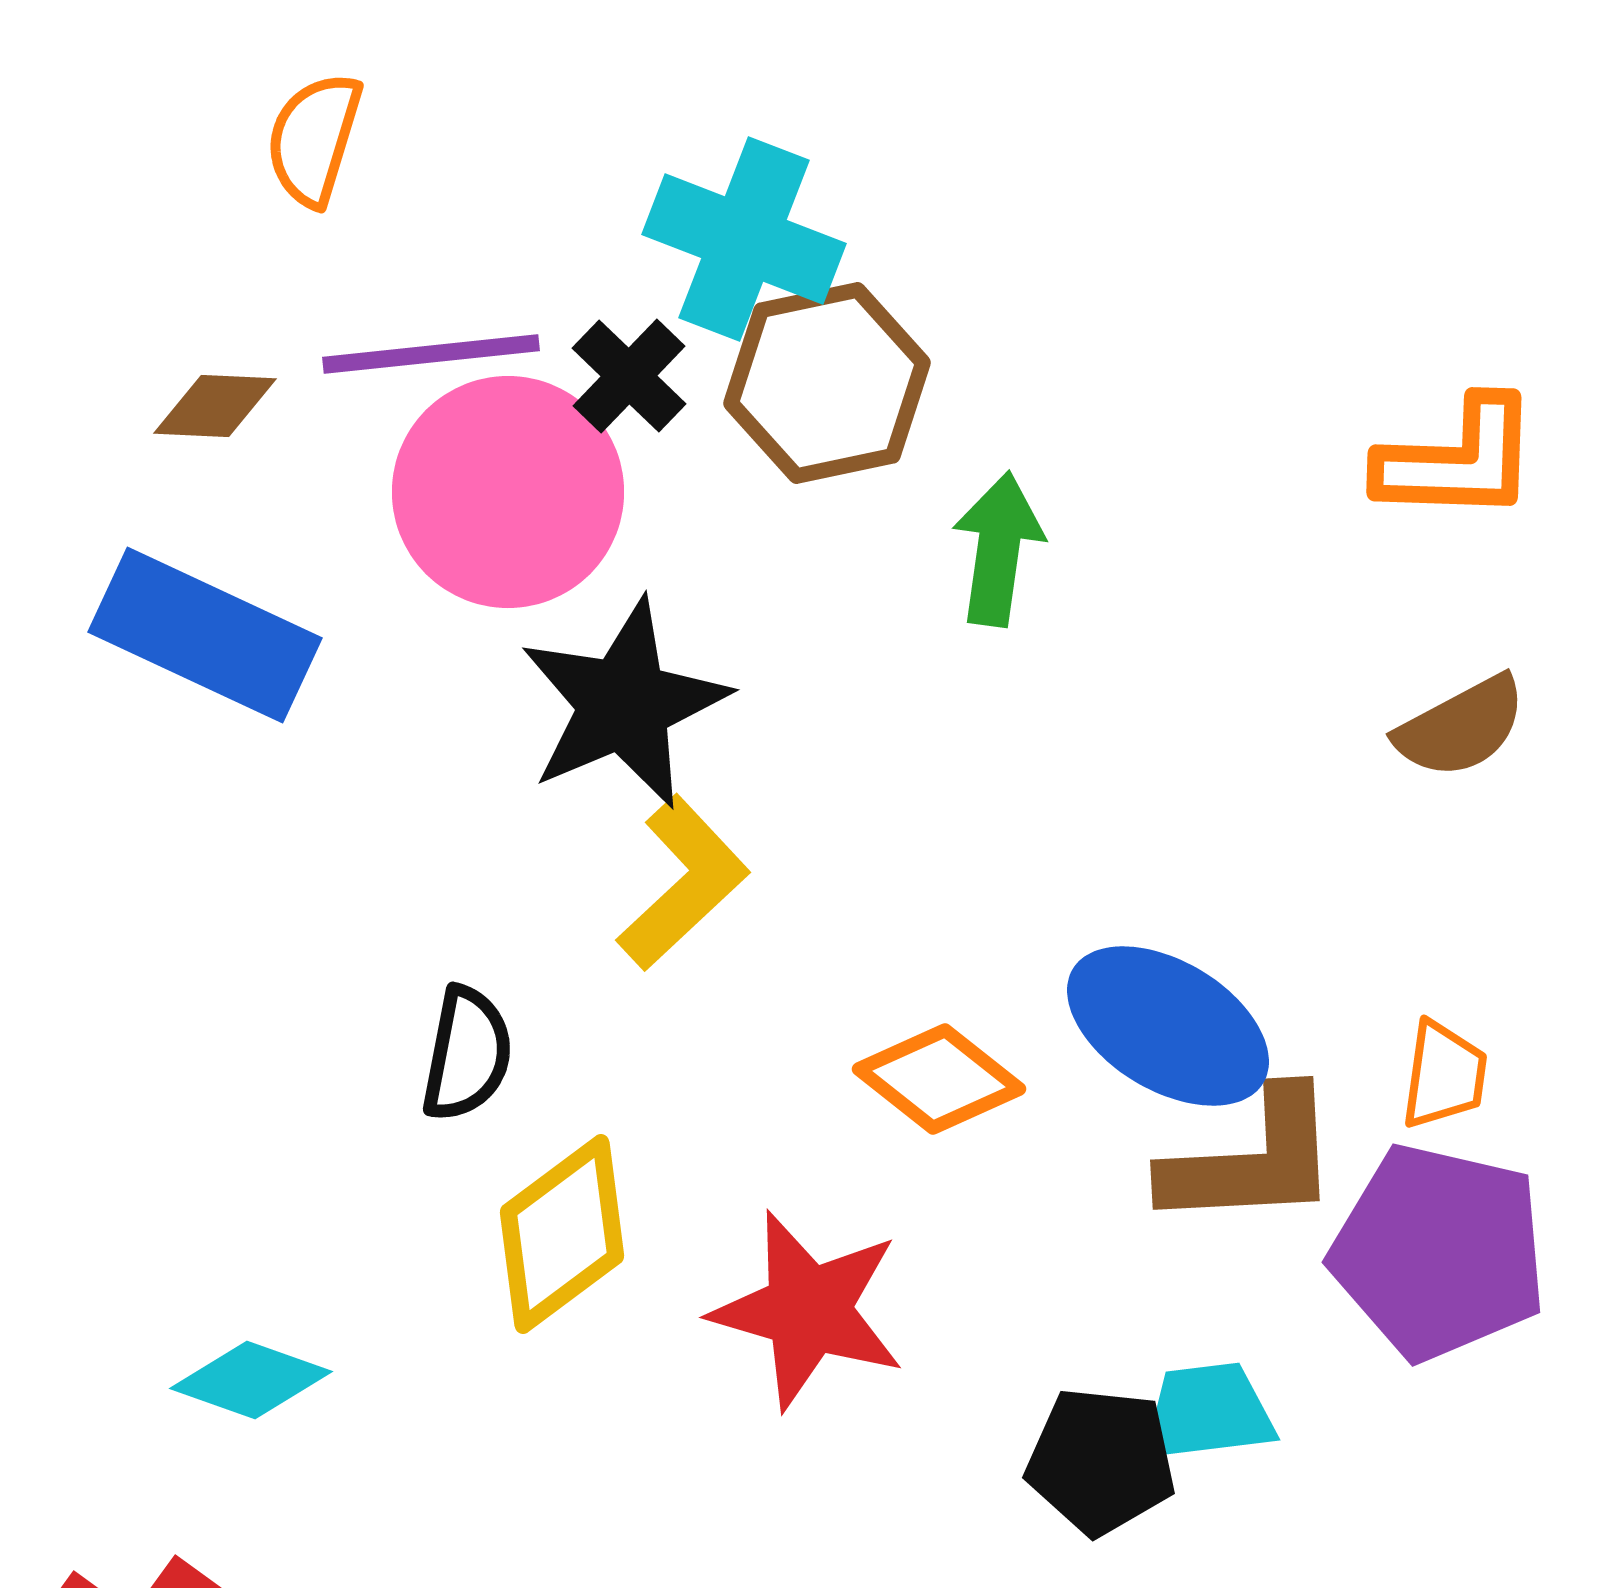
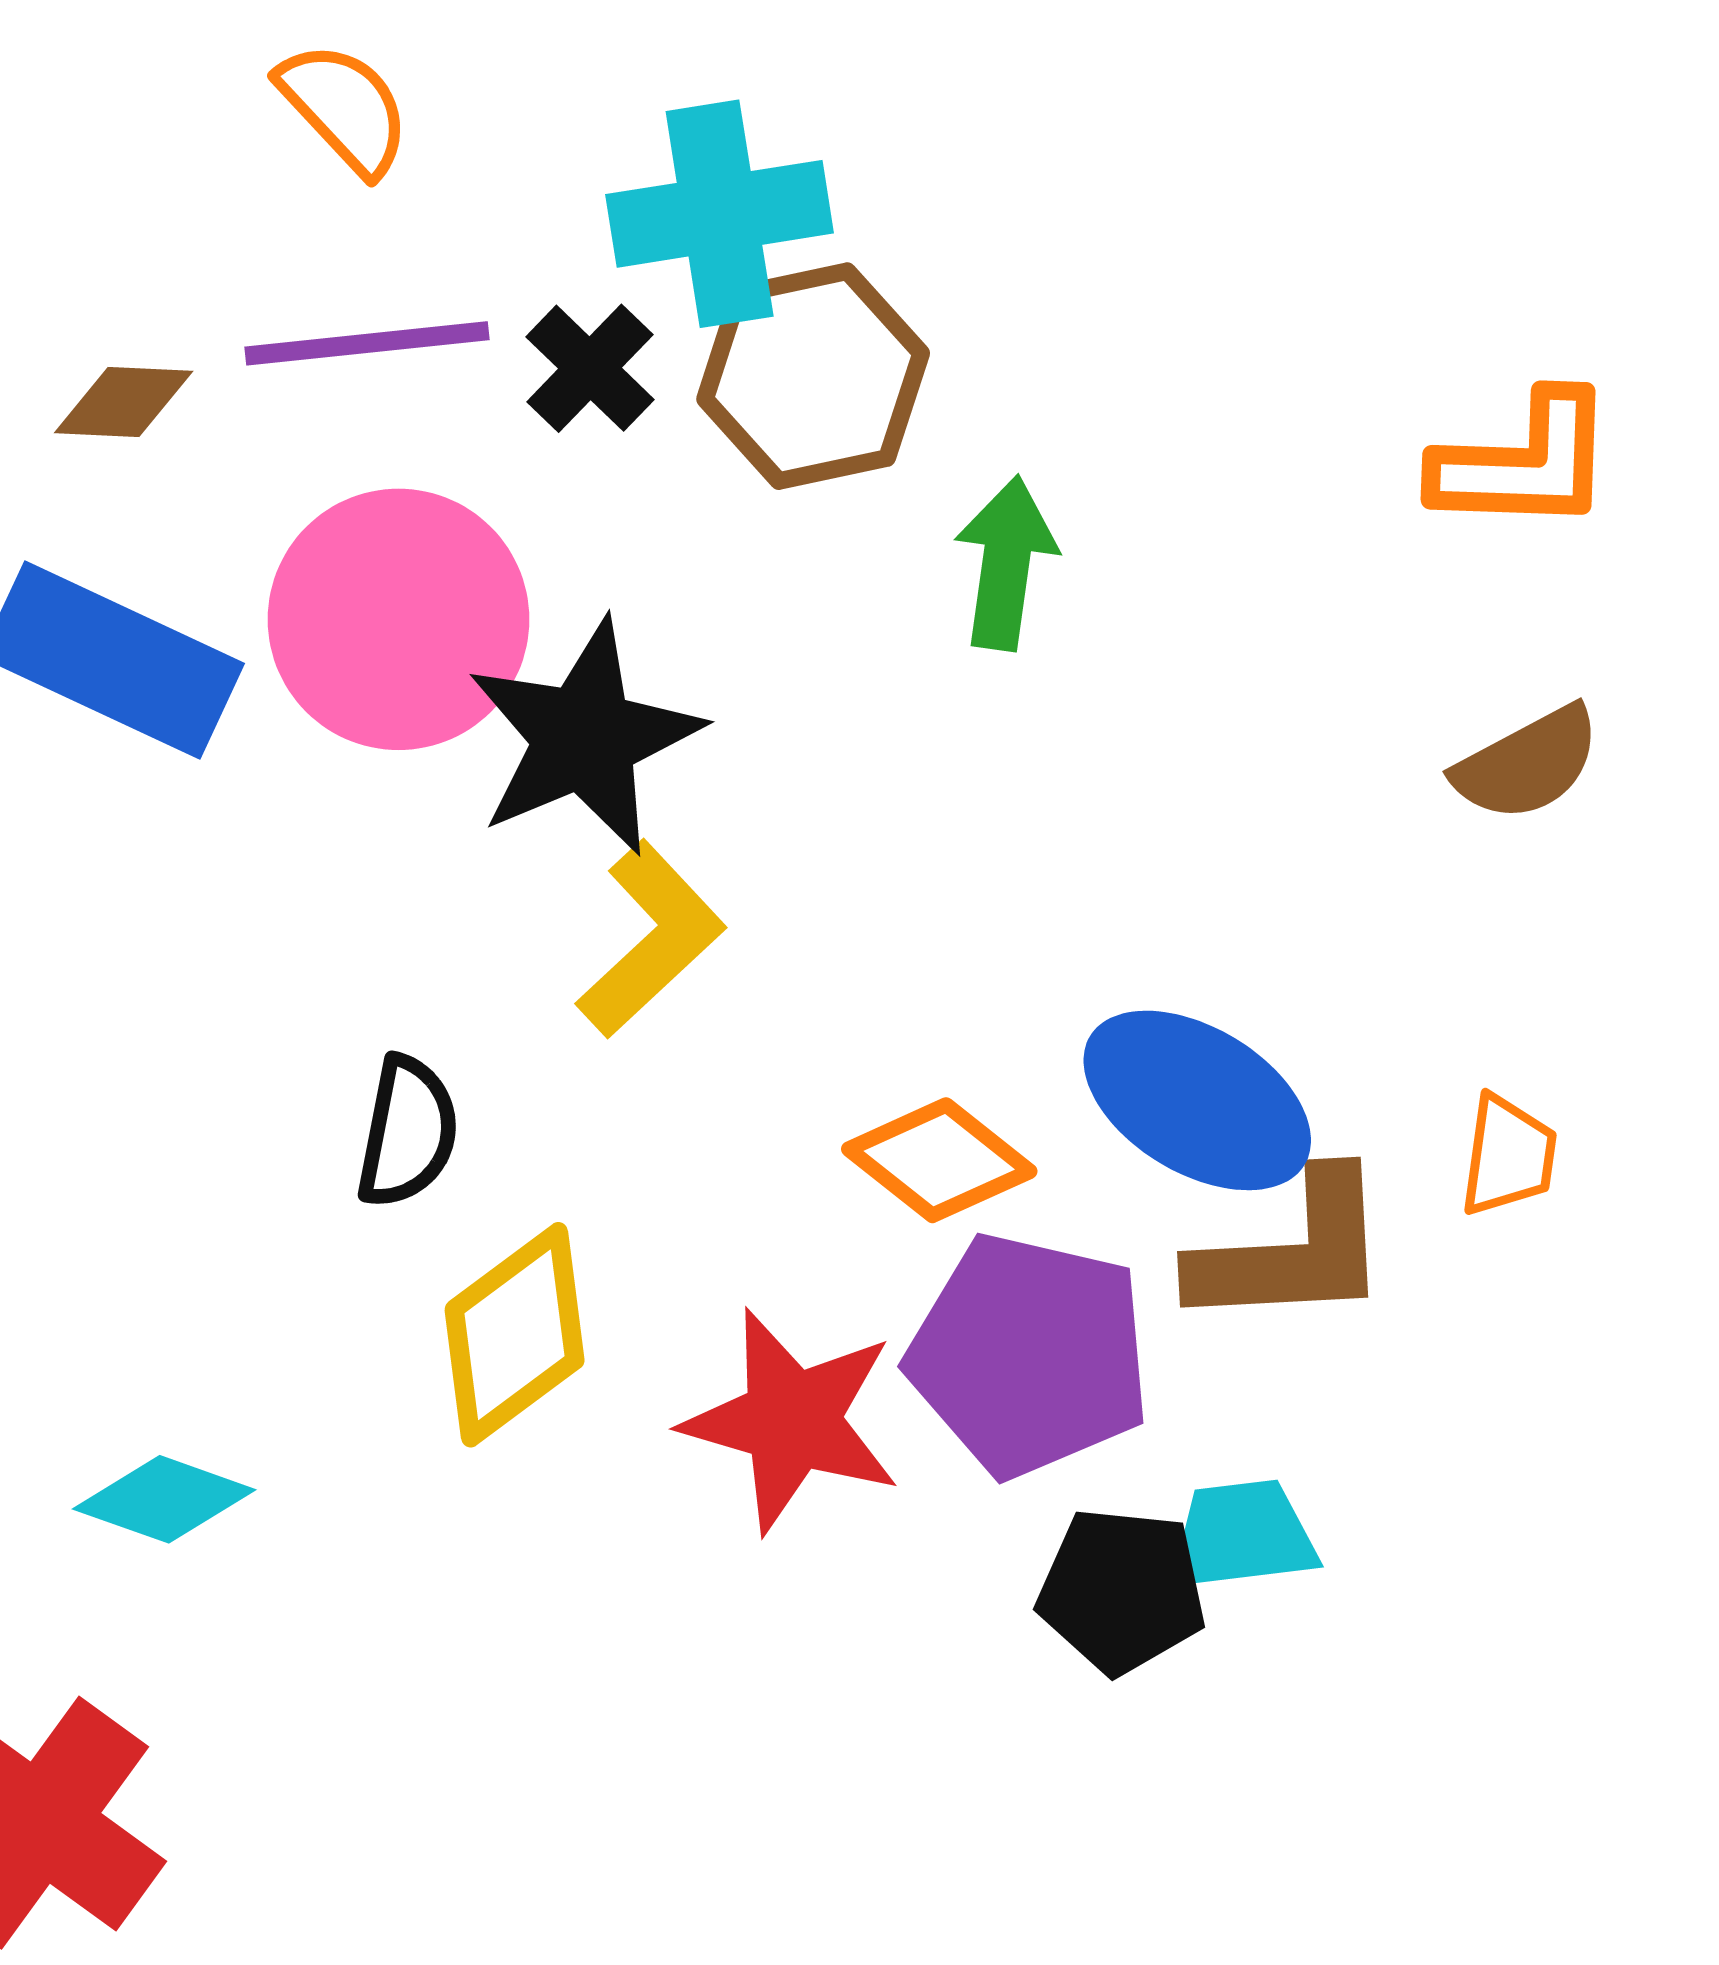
orange semicircle: (314, 139) -> (344, 108), moved, turned 120
cyan cross: (744, 239) -> (720, 214), turned -30
pink circle: (508, 492) -> (398, 619), moved
purple pentagon: (1439, 1252) -> (1029, 1355), moved

